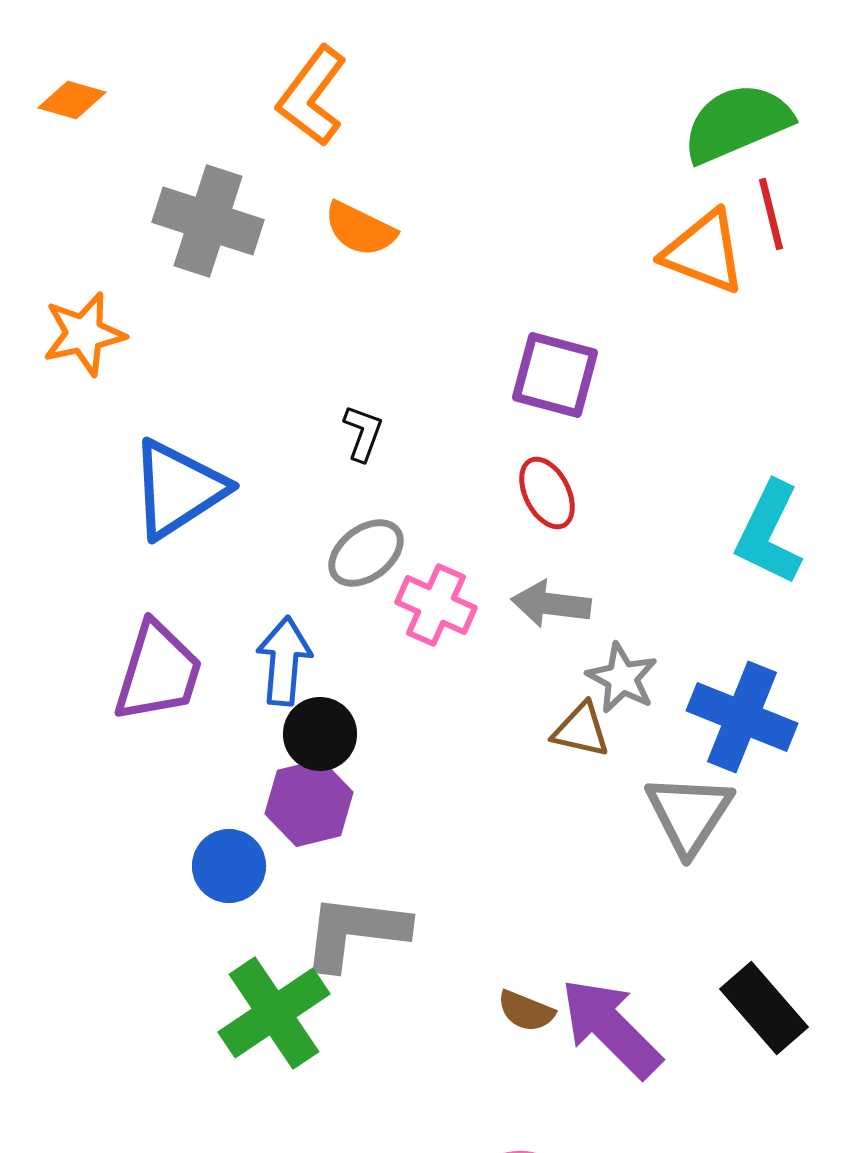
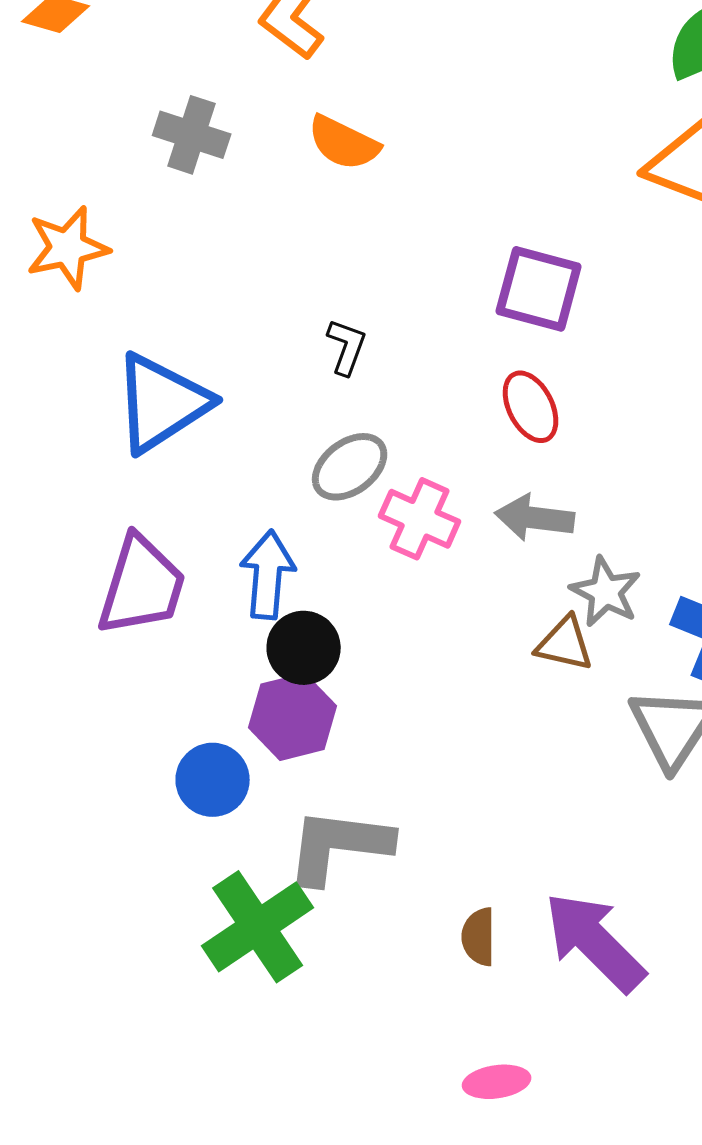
gray cross: (208, 221) -> (192, 135), size x0.7
brown semicircle: (526, 1011) -> (479, 937), moved, turned 68

